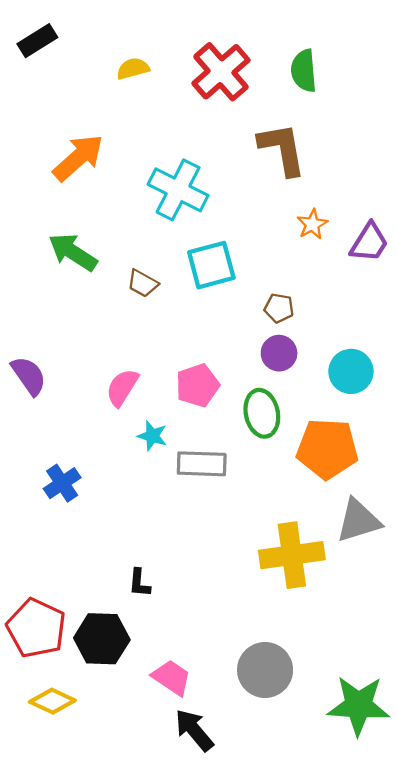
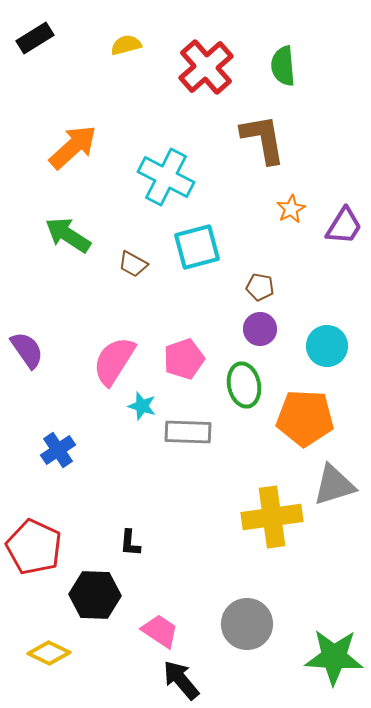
yellow semicircle: (133, 69) -> (126, 45), moved
pink semicircle: (122, 388) -> (114, 361), size x1.4
red pentagon: (36, 628) -> (34, 547), moved

